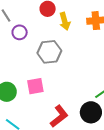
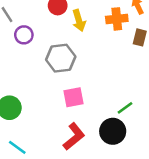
pink square: (35, 86) -> (73, 97), moved

